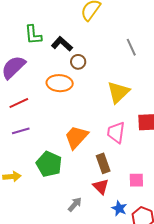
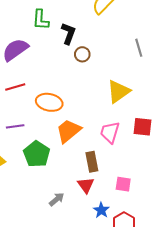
black L-shape: (62, 44) -> (68, 33), turned 60
orange ellipse: (60, 83) -> (49, 102), moved
purple line: (21, 131) -> (15, 126), moved

